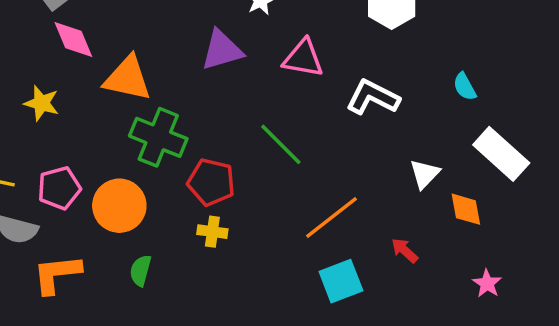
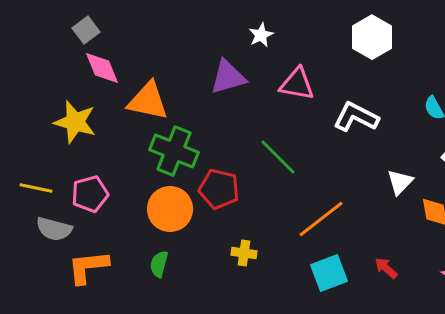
yellow star: (42, 103) -> (75, 122), size x1.4
orange circle: (119, 206) -> (170, 209), moved
yellow cross: (212, 232) -> (244, 253), moved
red arrow: (405, 250) -> (386, 268), moved

